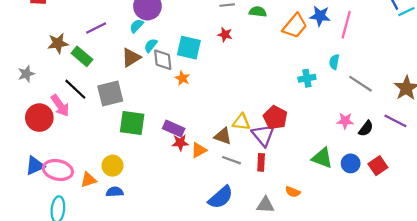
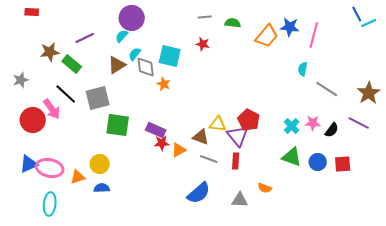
cyan cross: (307, 78) -> (292, 126), moved, turned -35
red square: (378, 166) -> (343, 164), turned 30

